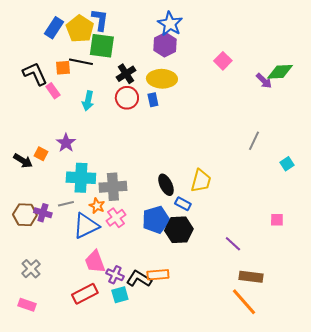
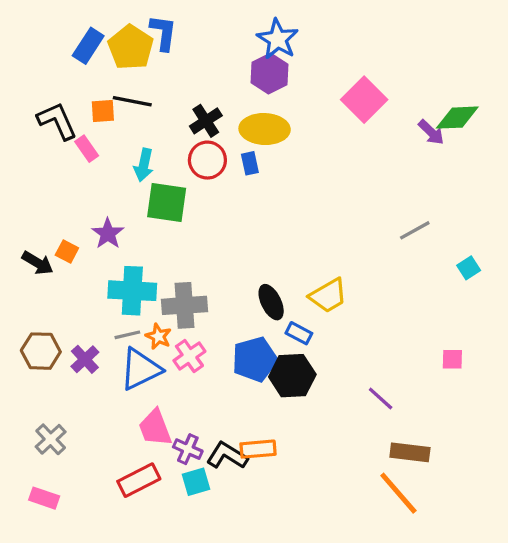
green square: (102, 46) -> (167, 203), moved
pink square: (223, 61) -> (364, 100), size x1.5
gray line: (254, 141) -> (415, 230), turned 36
yellow trapezoid: (201, 181) -> (328, 296), turned 45
gray line: (66, 204) -> (127, 335), moved
purple cross: (43, 213) -> (85, 359), moved, turned 30

